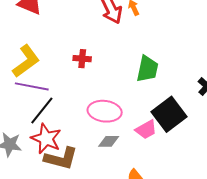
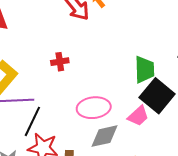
green trapezoid: (147, 69) -> (144, 69), moved
gray diamond: (109, 141) -> (104, 136), size x1.4

